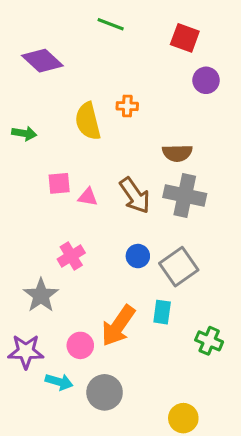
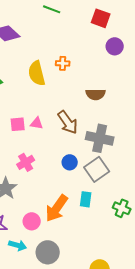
pink square: (59, 183) -> (18, 124), moved
gray cross: (185, 195) -> (100, 138), moved
green cross: (209, 341) -> (122, 208), moved

